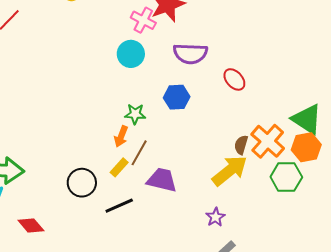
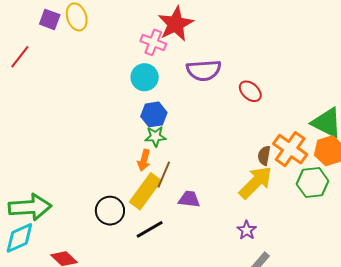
blue hexagon: (177, 97) -> (154, 114), moved
yellow rectangle: (119, 167) -> (145, 191), size x1.8
purple trapezoid: (162, 180) -> (189, 199), size x0.7

